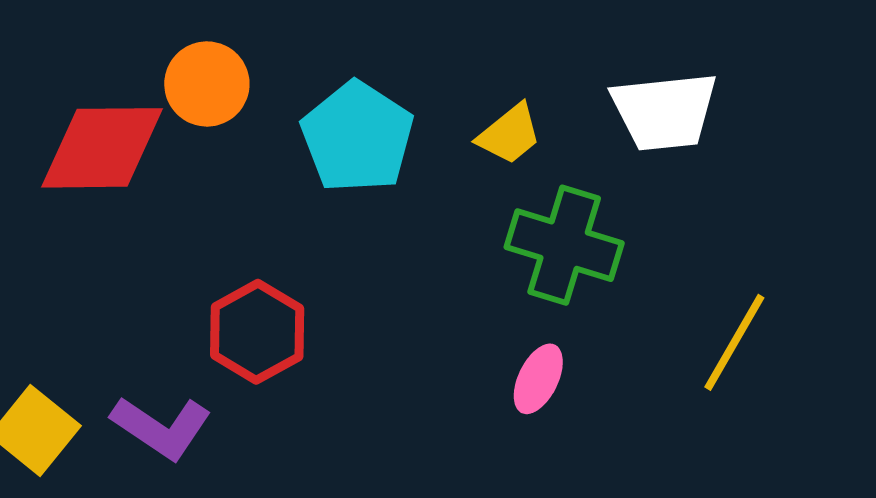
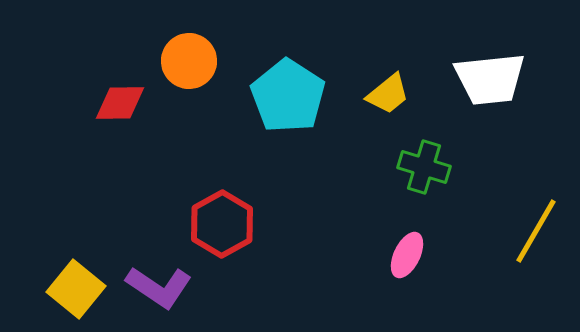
red diamond: (102, 148) -> (120, 103), size x0.6
green cross: (564, 245) -> (424, 167), size x0.7

